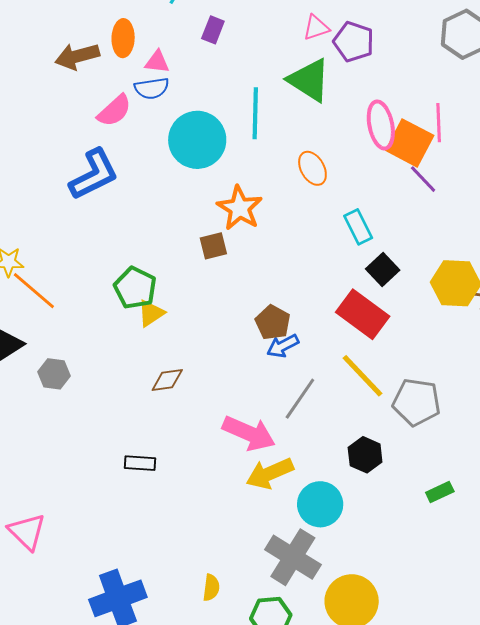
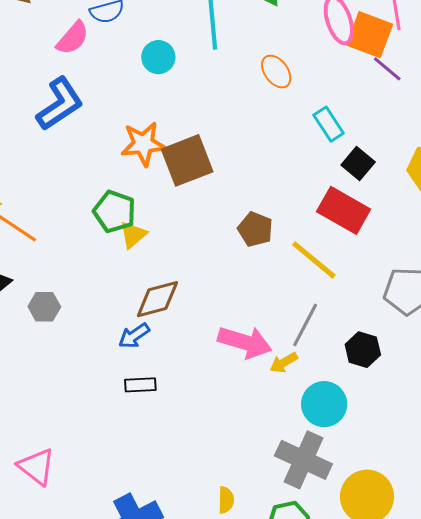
cyan circle: (197, 140) -> (158, 57), size x0.6
orange star: (240, 208) -> (143, 144), moved, turned -30
brown square: (213, 246) -> (187, 160), size x1.8
blue arrow: (283, 346) -> (134, 336), moved
yellow line: (362, 376) -> (314, 260), moved
brown diamond: (167, 380) -> (157, 299), size x1.4
gray line: (300, 399) -> (305, 325), moved
yellow arrow: (270, 473) -> (284, 363), moved, size x0.6

